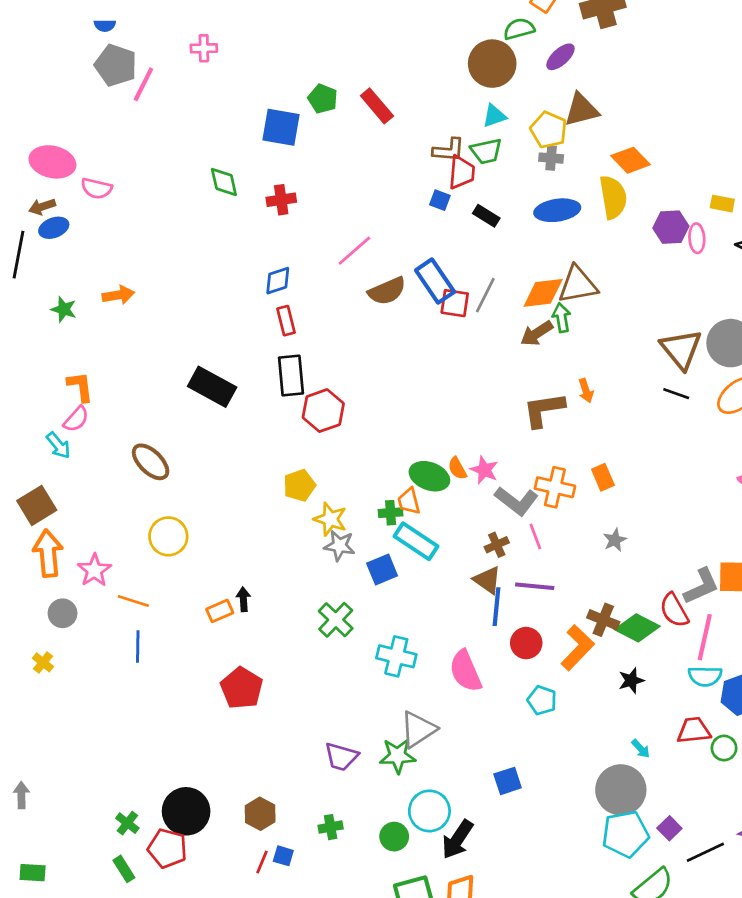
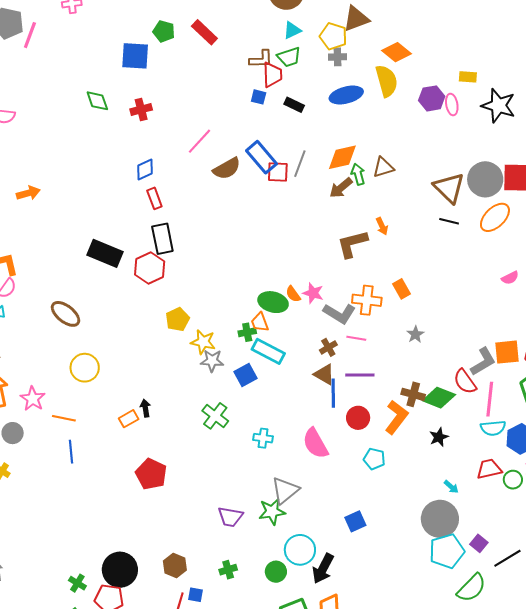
brown triangle: (578, 285) -> (383, 167), moved, size x0.7
red hexagon: (323, 411) -> (150, 268), moved
pink line: (535, 536) -> (356, 338), turned -54
cyan cross: (396, 656) -> (263, 438), size x0.7

